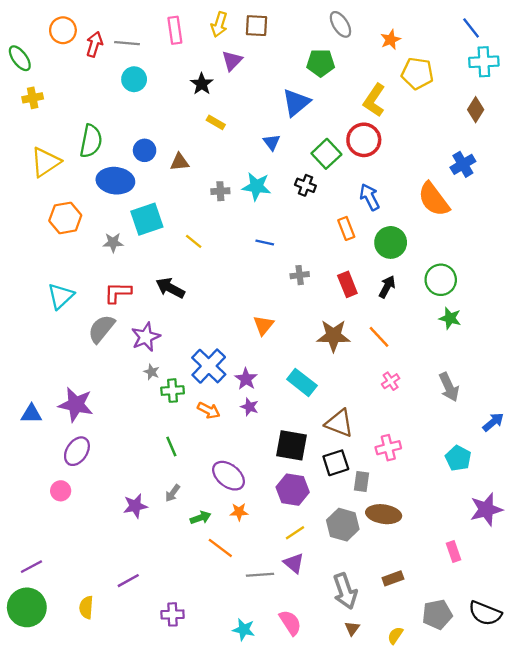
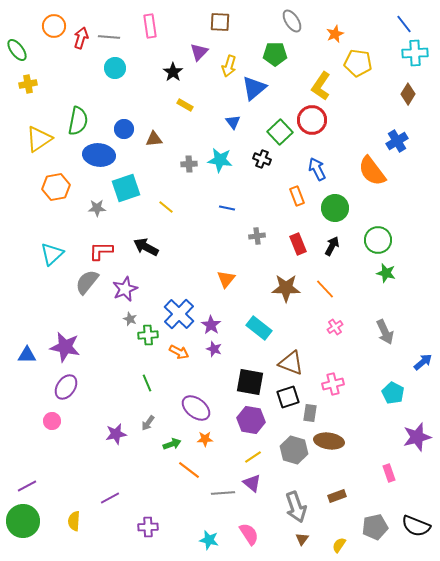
yellow arrow: (219, 24) -> (229, 66), moved

